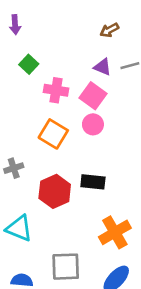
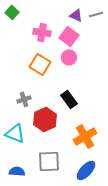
green square: (29, 64) -> (12, 12), moved
gray cross: (14, 168) -> (24, 99), moved
black rectangle: (93, 182) -> (69, 99), turned 48
red hexagon: (55, 191) -> (45, 119), moved

